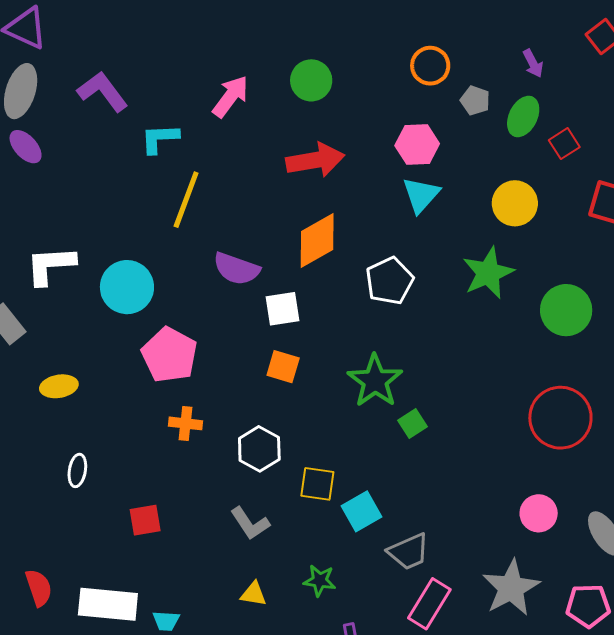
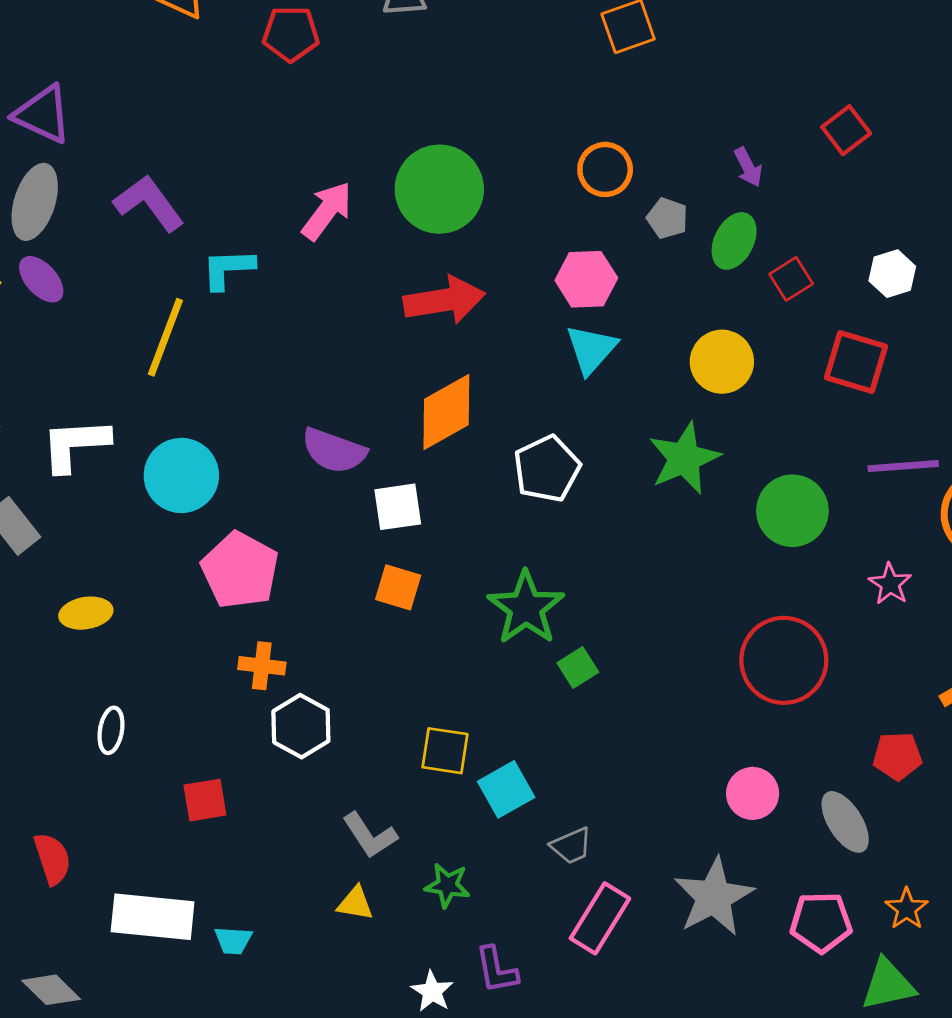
green circle: (311, 80) -> (439, 189), size x1.5
yellow line: (186, 200) -> (165, 337), moved
white hexagon: (259, 449) -> (301, 726), moved
gray L-shape: (250, 523) -> (370, 835), moved
gray trapezoid: (409, 552) -> (571, 846), size x0.7
red semicircle: (39, 588) -> (52, 859), moved

